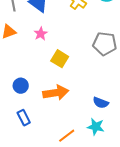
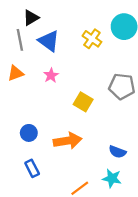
yellow square: (60, 59) -> (83, 102), moved

